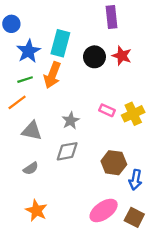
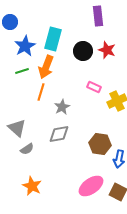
orange line: (17, 102) -> (41, 92), moved, turned -36
pink rectangle: (107, 110) -> (94, 87), moved
gray triangle: (32, 131) -> (17, 128), moved, turned 30

